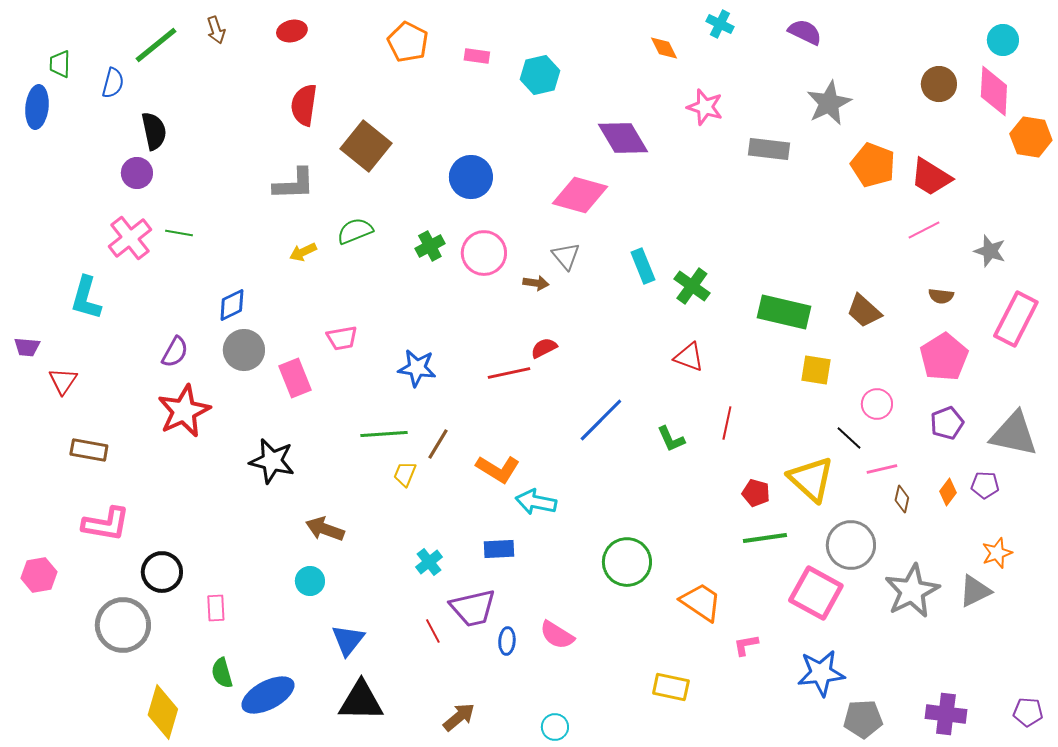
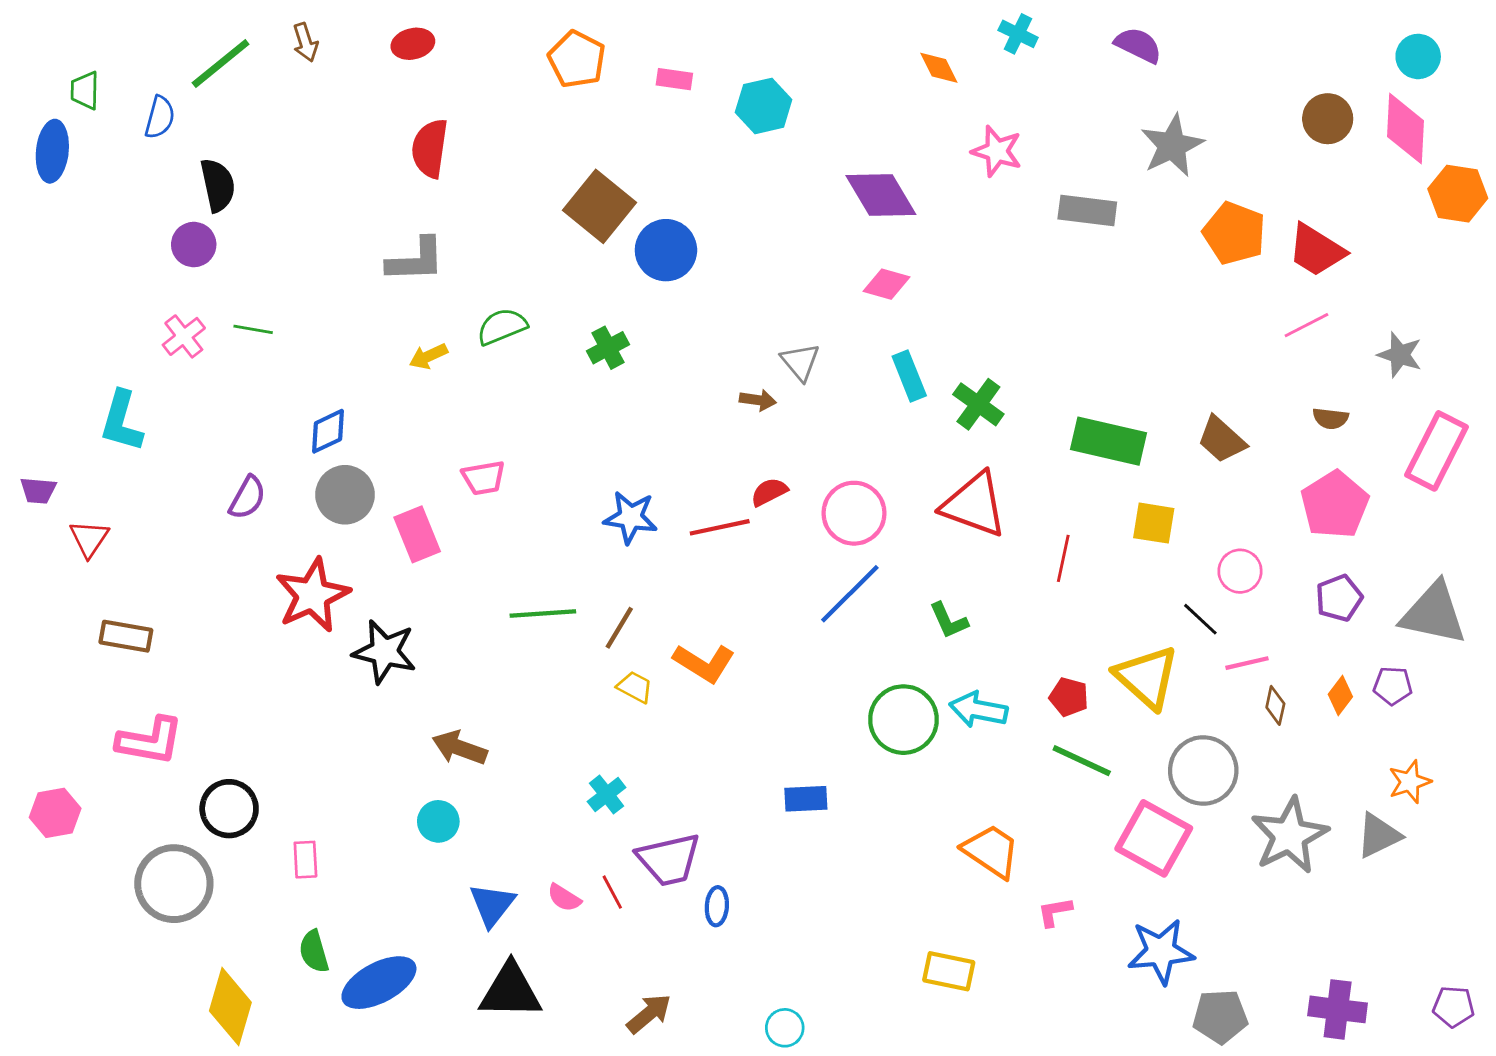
brown square: (366, 146) -> (599, 206), moved
pink diamond: (580, 195) -> (887, 284), moved, size x0.6
pink cross: (130, 238) -> (184, 336), size x0.7
pink circle: (484, 253) -> (854, 513), moved
red triangle: (689, 357) -> (974, 505), size x1.6
blue star: (417, 368) -> (631, 517), moved
red star: (184, 411) -> (312, 595), moved
red line: (727, 423) -> (1063, 558), moved
yellow trapezoid: (405, 474) -> (635, 687), moved, turned 96
cyan arrow: (536, 502) -> (978, 710), moved
green line: (765, 538) -> (1082, 761), turned 33
blue rectangle: (499, 549) -> (806, 799), moved
green circle: (627, 562) -> (903, 720), moved
pink semicircle: (557, 635) -> (564, 898), moved, size x0.7

